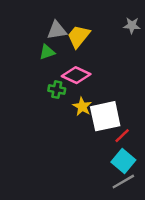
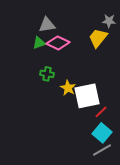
yellow trapezoid: (79, 36) -> (98, 38), moved
pink diamond: (76, 75) -> (58, 43), moved

